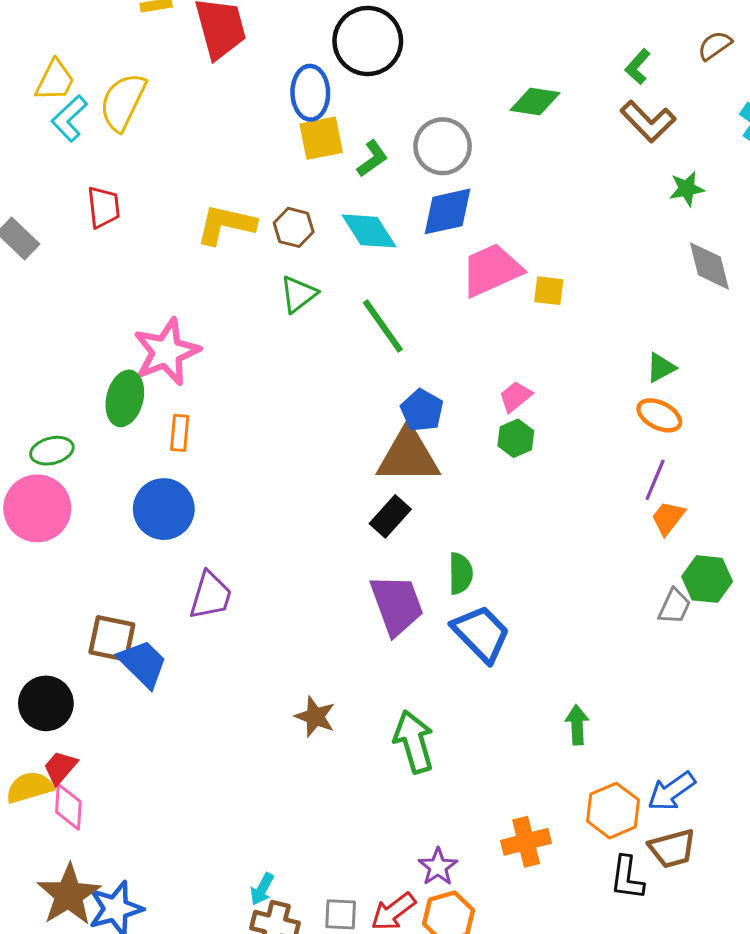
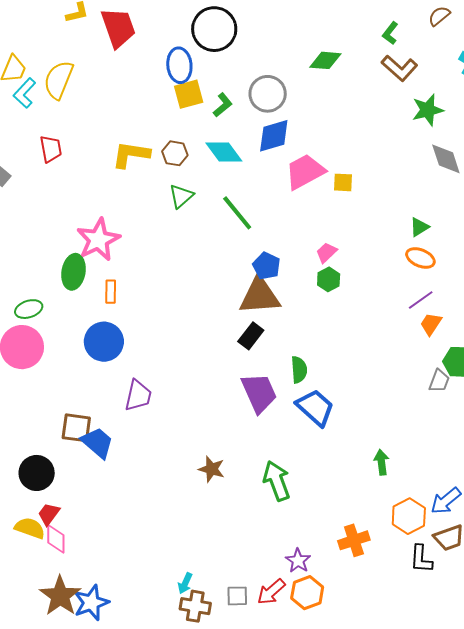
green star: (687, 189) -> (428, 110), size x1.4
purple line: (655, 480) -> (421, 300), turned 36
yellow semicircle: (30, 787) -> (30, 528), turned 40

